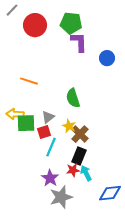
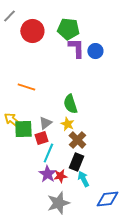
blue circle: (107, 58) -> (95, 51), moved
yellow arrow: (15, 114) -> (12, 120), turned 36
yellow star: (69, 126) -> (67, 124), moved
red star: (73, 170) -> (60, 176), moved
purple star: (50, 178) -> (47, 174), moved

